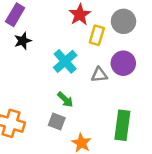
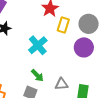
gray circle: (124, 21) -> (89, 24), moved
gray triangle: (99, 75) -> (62, 84), moved

